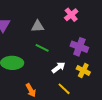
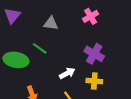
green line: (42, 48) -> (40, 48), moved
yellow cross: (83, 70) -> (94, 81), turned -32

